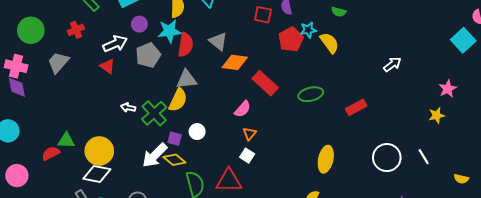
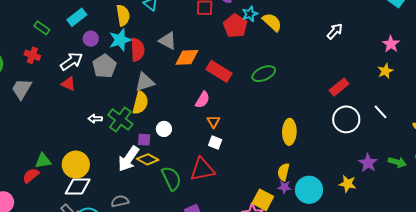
red cross: (76, 30) -> (32, 55), turned -35
red rectangle: (356, 107) -> (339, 87), moved

